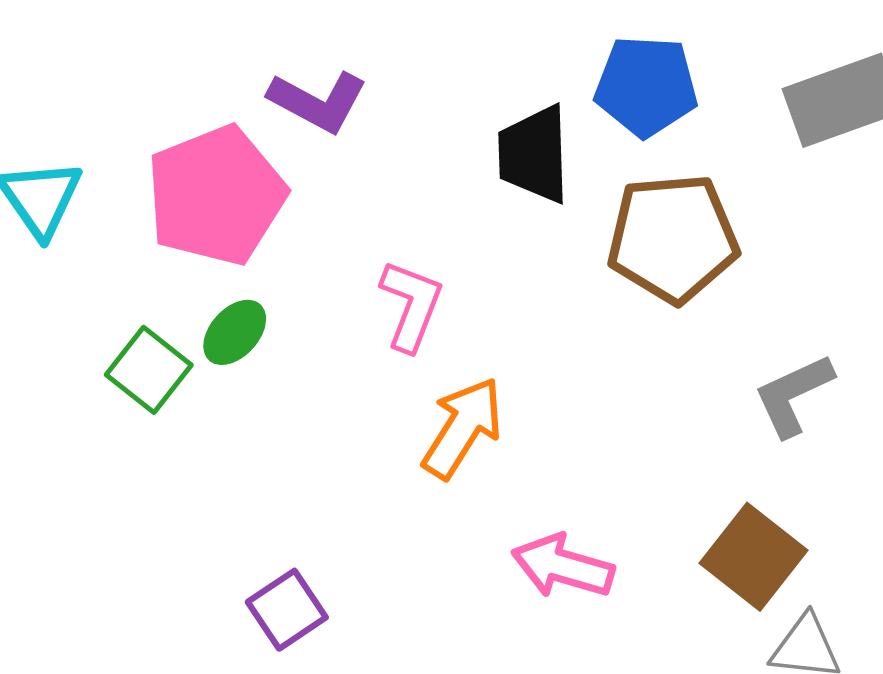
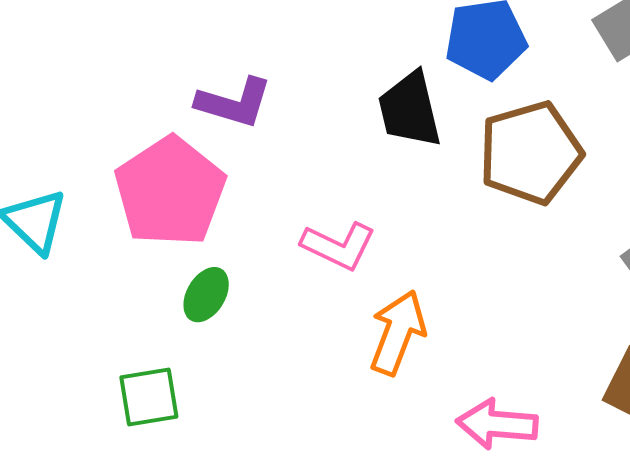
pink L-shape: (411, 305) -> (338, 246), turned 106
green square: (149, 370) -> (149, 397), moved, turned -36

